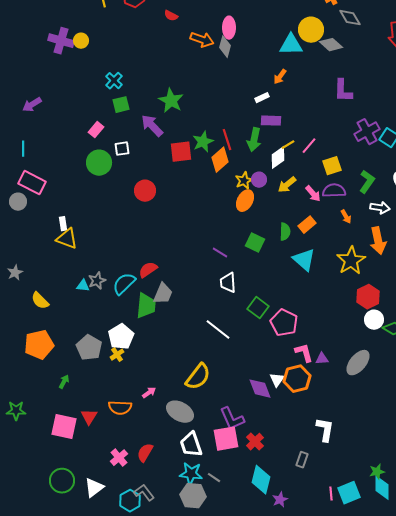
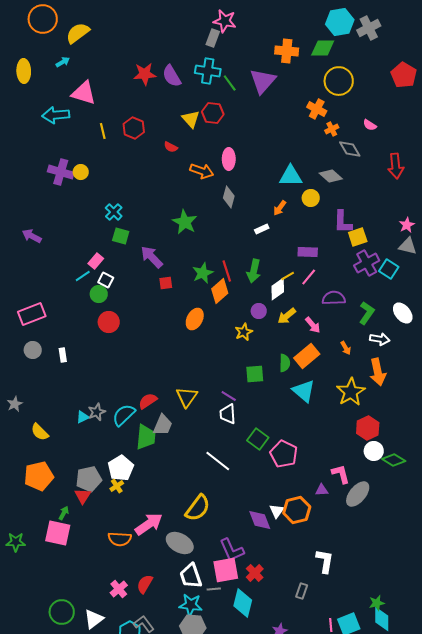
yellow circle: (311, 30) -> (311, 198), moved, size x0.7
gray diamond: (225, 47) -> (229, 197), moved
green star: (171, 101) -> (185, 222), moved
purple arrow: (32, 105) -> (32, 236), turned 60
green square: (121, 105) -> (121, 236), turned 30
purple rectangle: (271, 121) -> (308, 252), moved
cyan line: (23, 149) -> (83, 276), moved, turned 56
white square: (122, 149) -> (106, 280), moved, turned 35
red square: (181, 152) -> (166, 283), moved, size x0.6
green circle: (99, 163) -> (99, 294), size x0.7
yellow square: (332, 166) -> (358, 237), moved
yellow star: (244, 181) -> (244, 332), moved
pink rectangle: (32, 183) -> (32, 314), turned -48
red circle: (145, 191) -> (109, 322), moved
purple semicircle: (334, 191) -> (334, 298), moved
orange ellipse: (245, 201) -> (195, 319), moved
gray circle: (18, 202) -> (33, 350), moved
orange rectangle: (307, 225) -> (307, 356), size x1.4
yellow triangle: (67, 239) -> (187, 397), moved, turned 45
green square: (255, 243) -> (255, 374), turned -30
purple line: (220, 253) -> (229, 396), moved
cyan triangle: (83, 286) -> (83, 417), turned -32
gray pentagon: (89, 348) -> (89, 479), turned 30
pink L-shape: (304, 353) -> (341, 474), moved
pink arrow: (149, 393) -> (149, 524), size x2.0
red triangle: (89, 417) -> (83, 496), moved
pink square: (64, 427) -> (58, 533), moved
gray line: (214, 478) -> (214, 589), moved, turned -40
cyan diamond: (261, 480) -> (243, 603), moved

